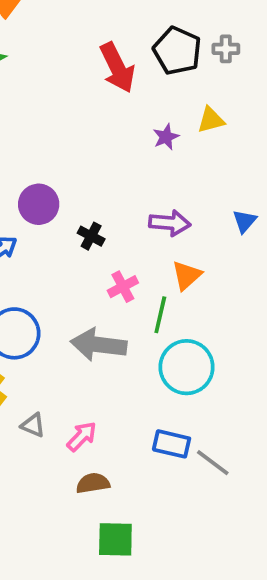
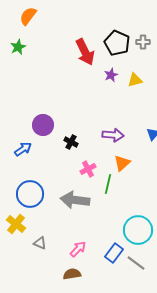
purple star: (166, 137) -> (111, 75), moved
cyan circle: (187, 367) -> (138, 230), moved
pink arrow: (82, 436) -> (78, 249), moved
blue rectangle: (172, 444) -> (114, 253), turned -66

